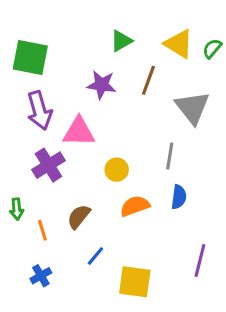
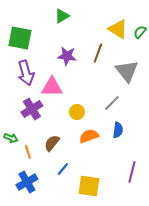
green triangle: (121, 41) -> (62, 16), moved
gray line: (170, 156) -> (112, 103), turned 36
green arrow: (17, 209) -> (11, 138), turned -64
blue cross: (41, 276) -> (27, 182), size x1.5

